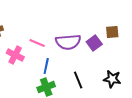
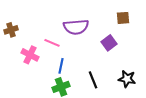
brown square: (112, 32) -> (123, 18), moved
purple semicircle: (68, 42) -> (76, 27), moved

